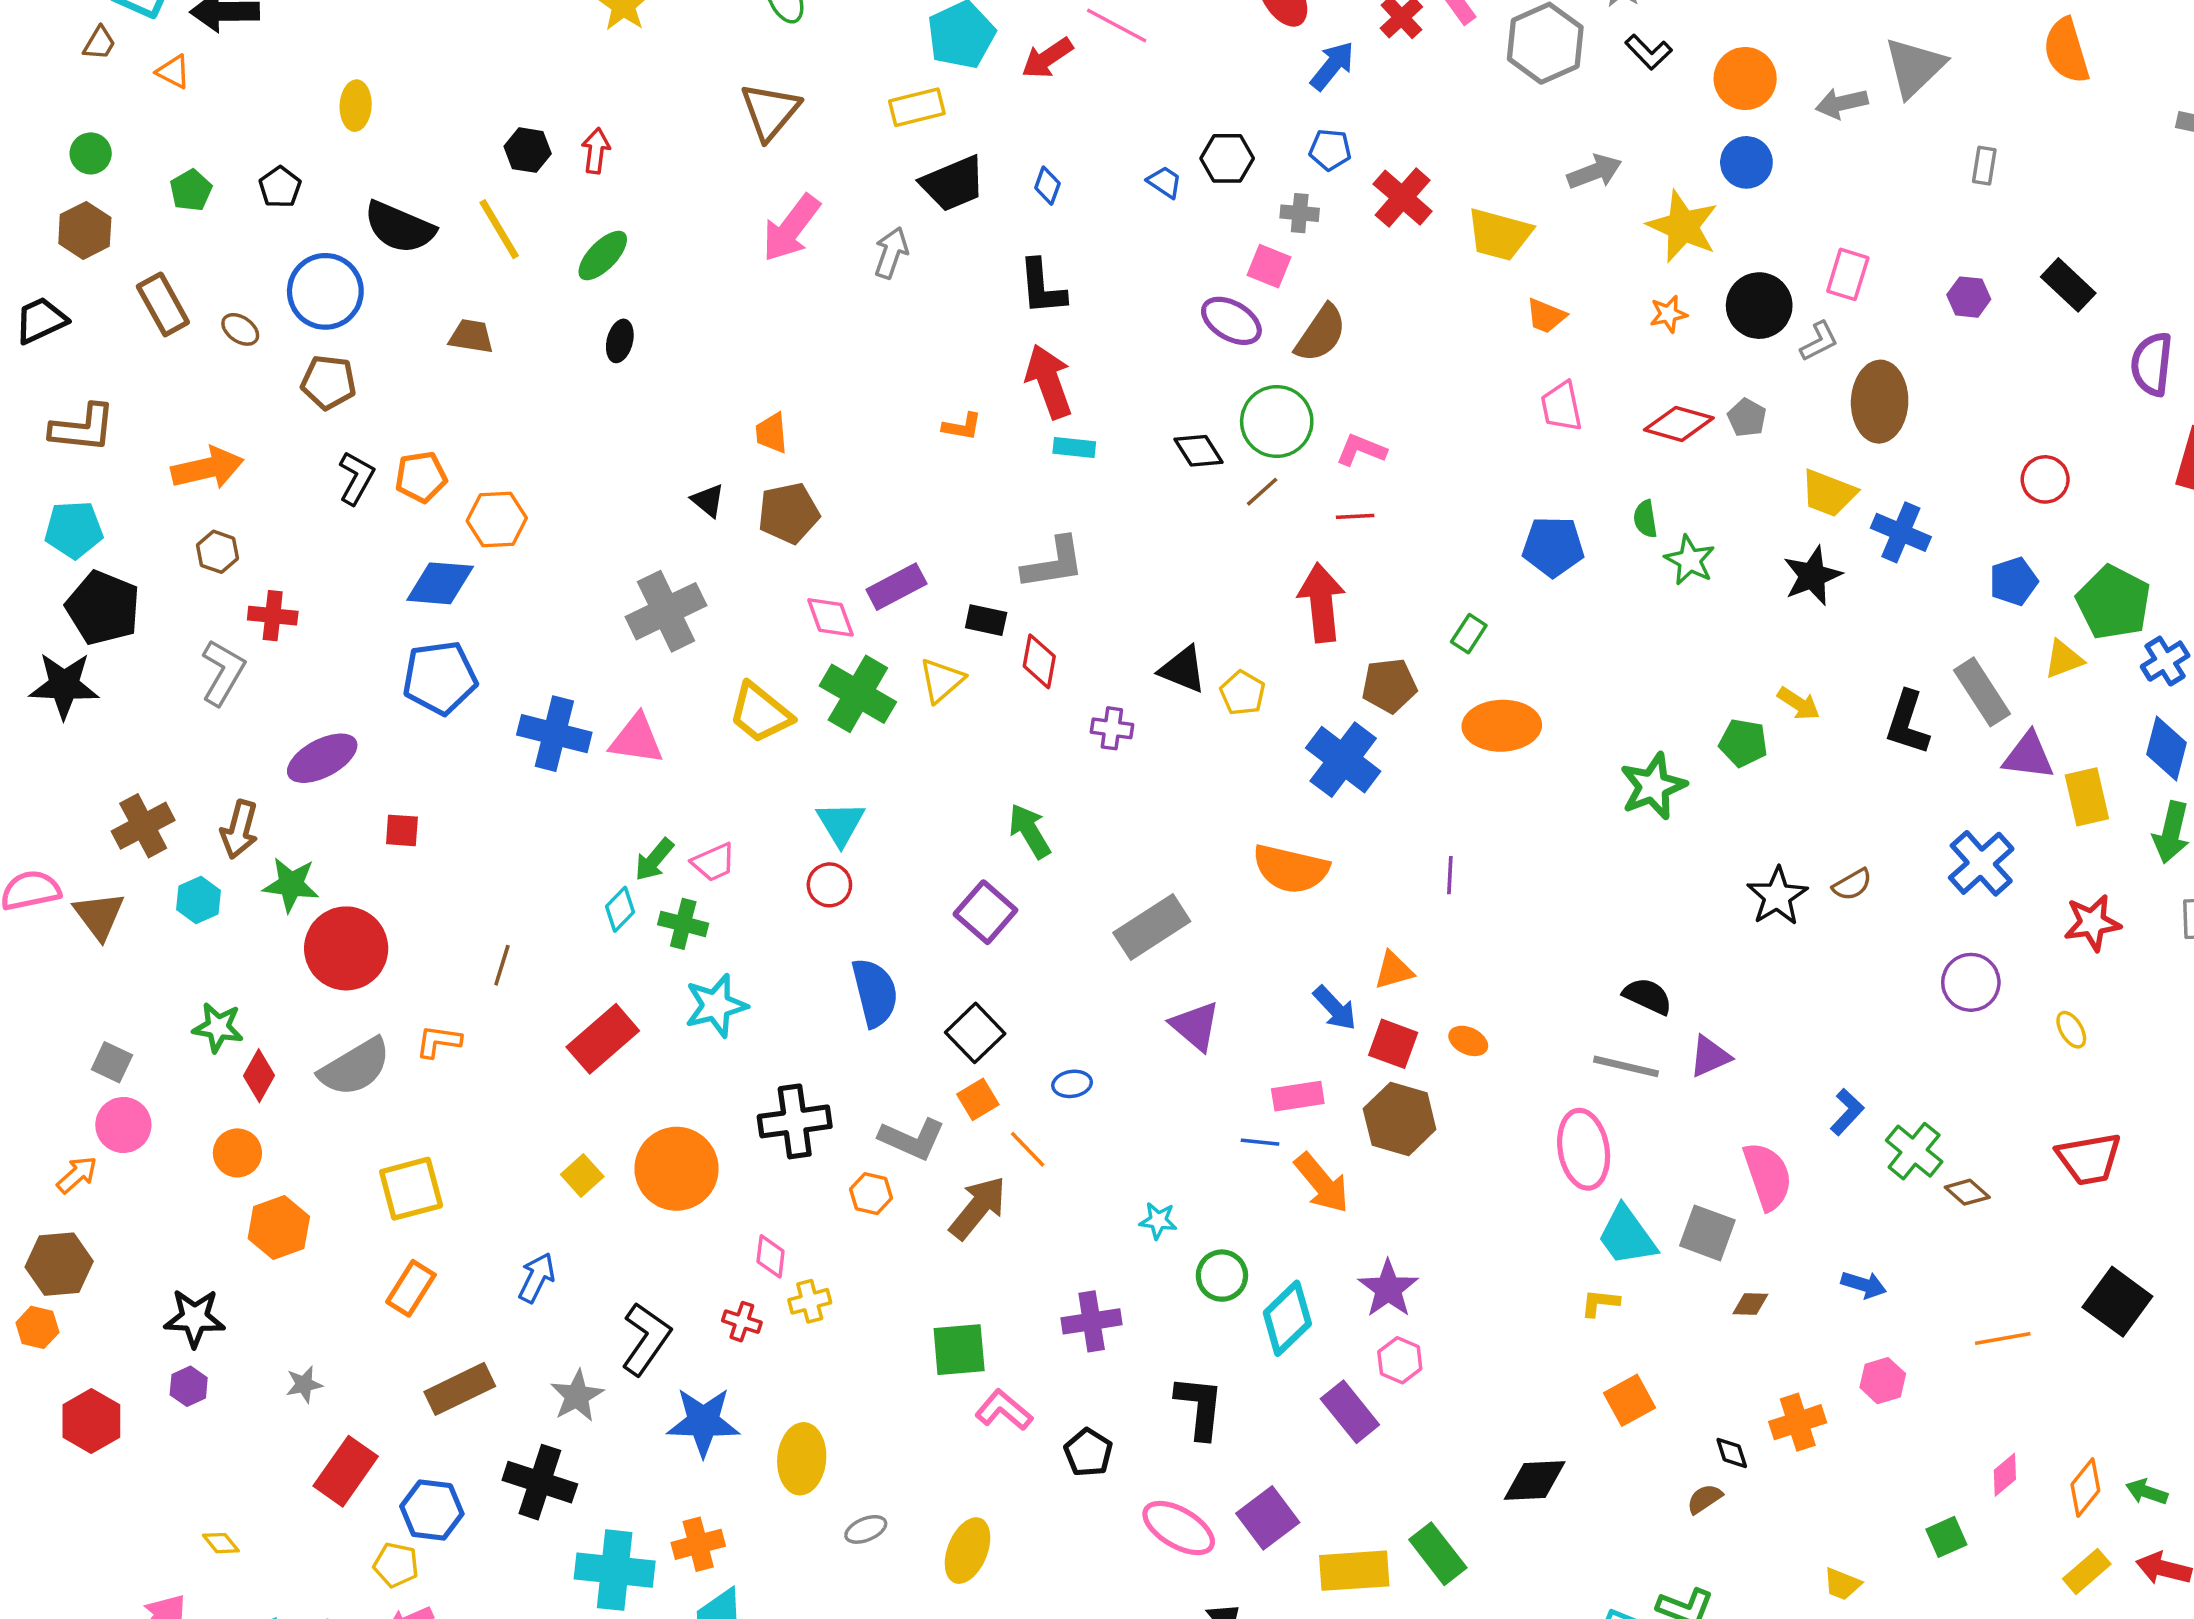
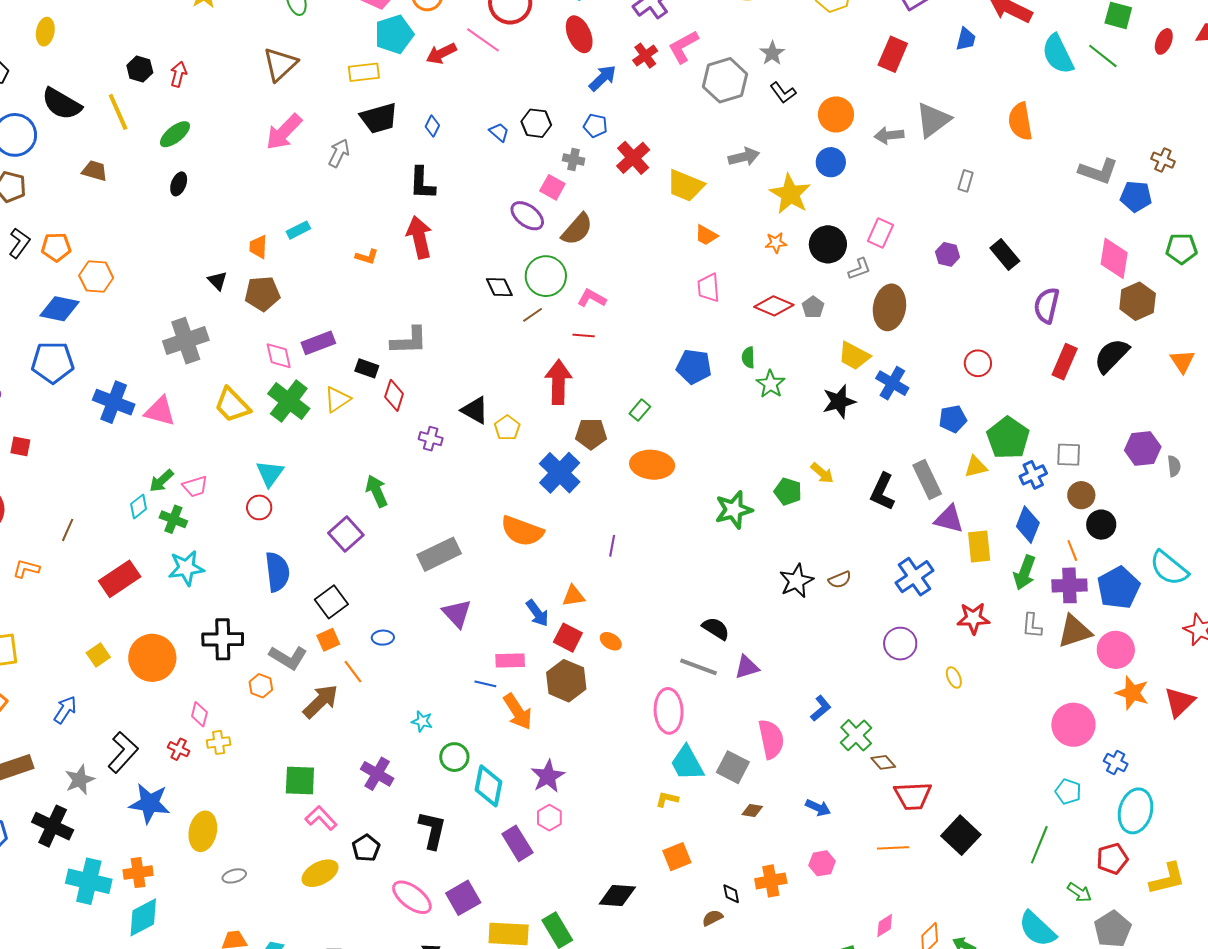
cyan rectangle: (1074, 447) -> (298, 230), moved, turned -40
red trapezoid: (2089, 1159) -> (913, 796), moved
cyan diamond: (1287, 1318) -> (488, 786), turned -42
purple cross: (1092, 1321) -> (377, 774), turned 32
yellow ellipse: (968, 1551) -> (320, 873), moved, turned 33

